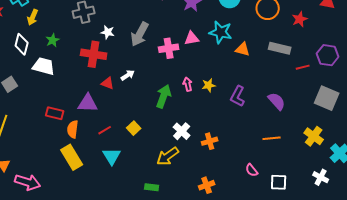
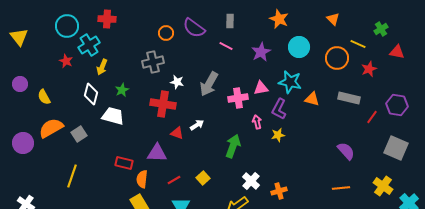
red line: (303, 67) -> (372, 117), turned -40
pink arrow: (188, 84) -> (257, 122), moved
purple L-shape: (238, 96) -> (279, 109), moved

